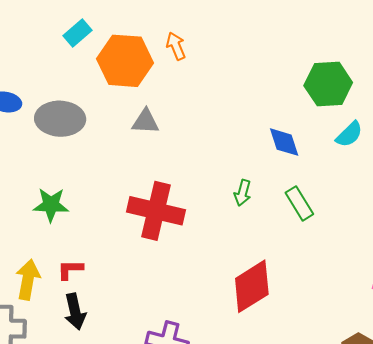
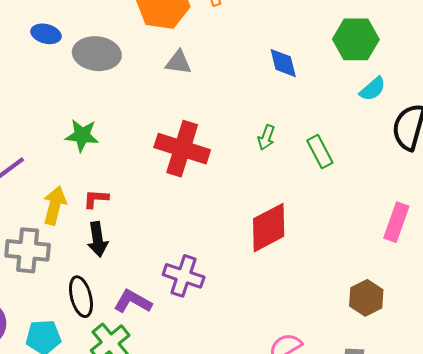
blue diamond: (284, 142) -> (283, 63), moved

